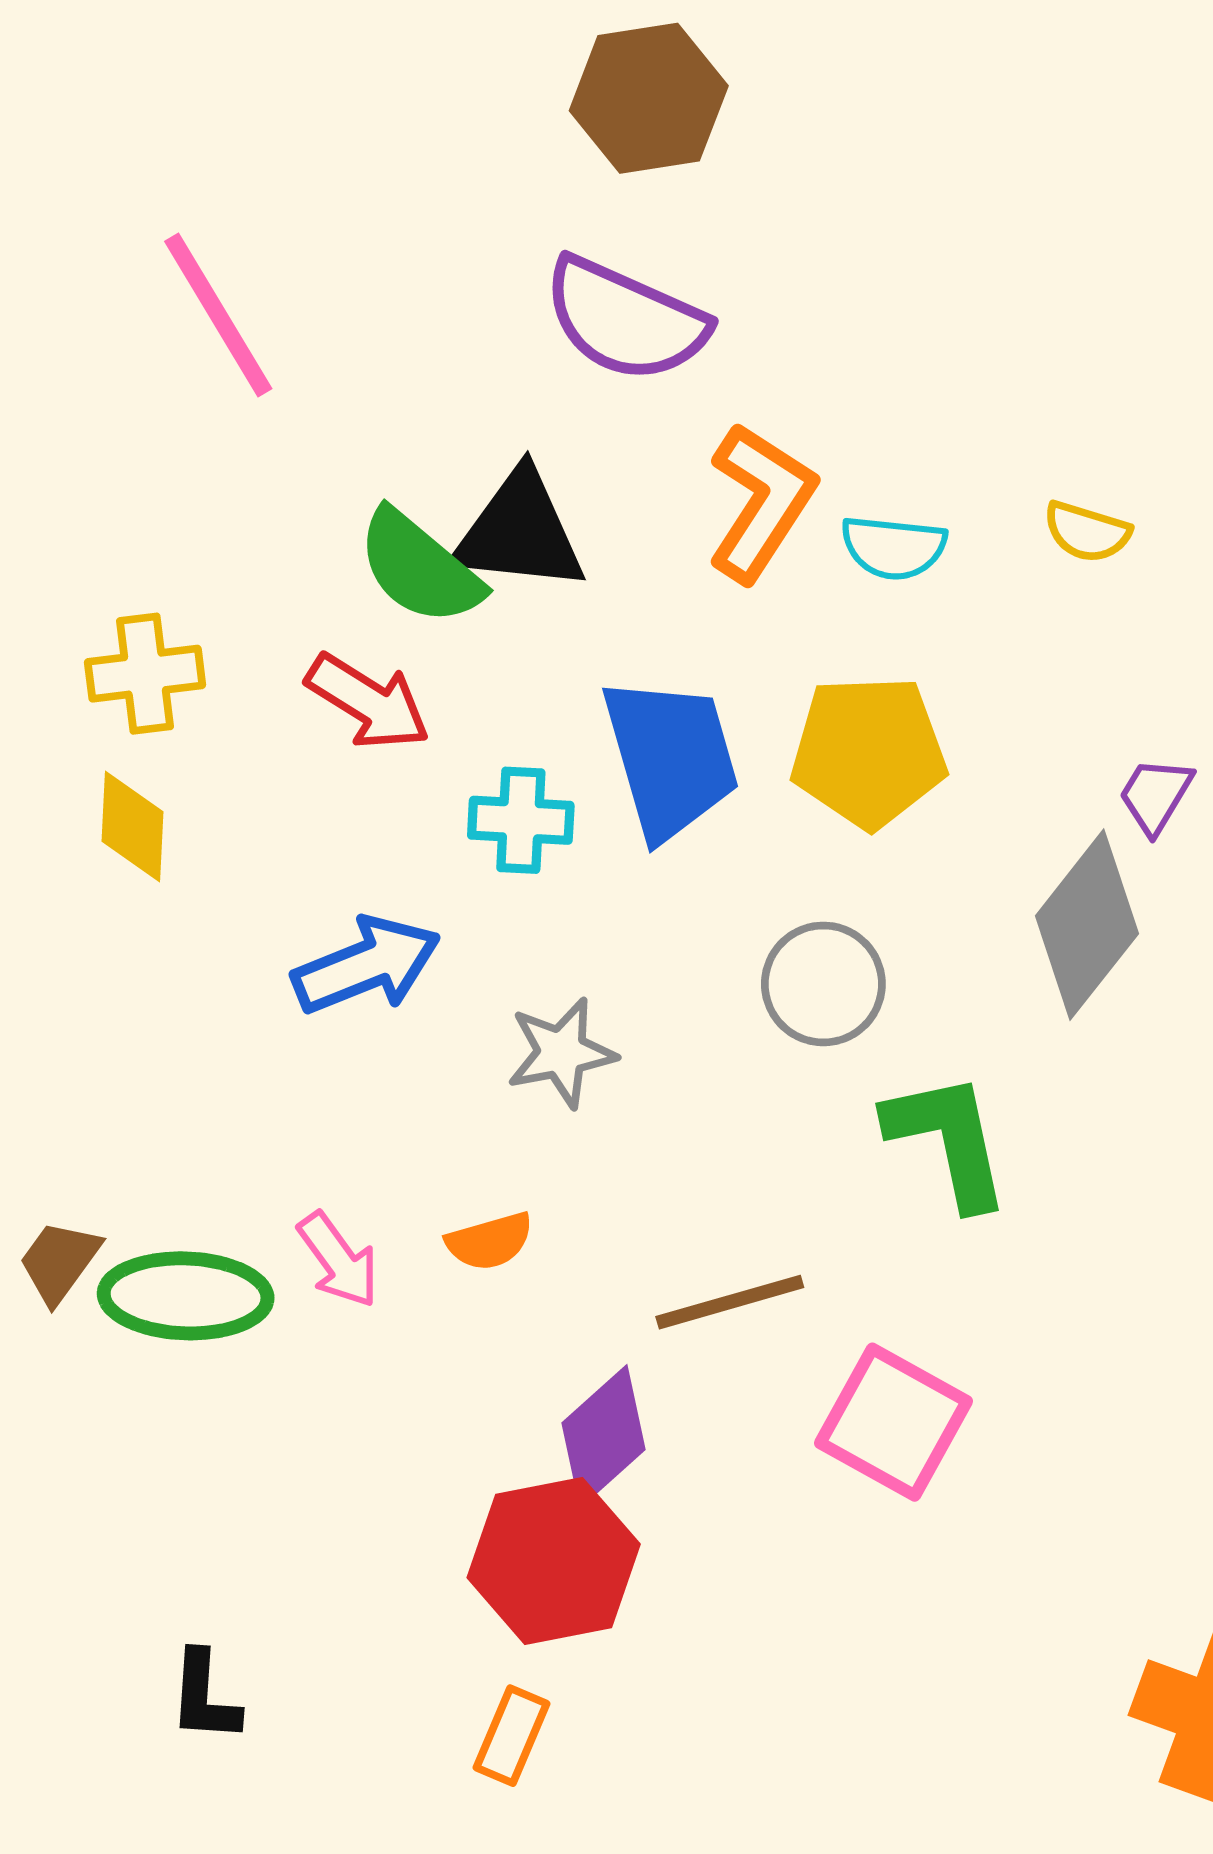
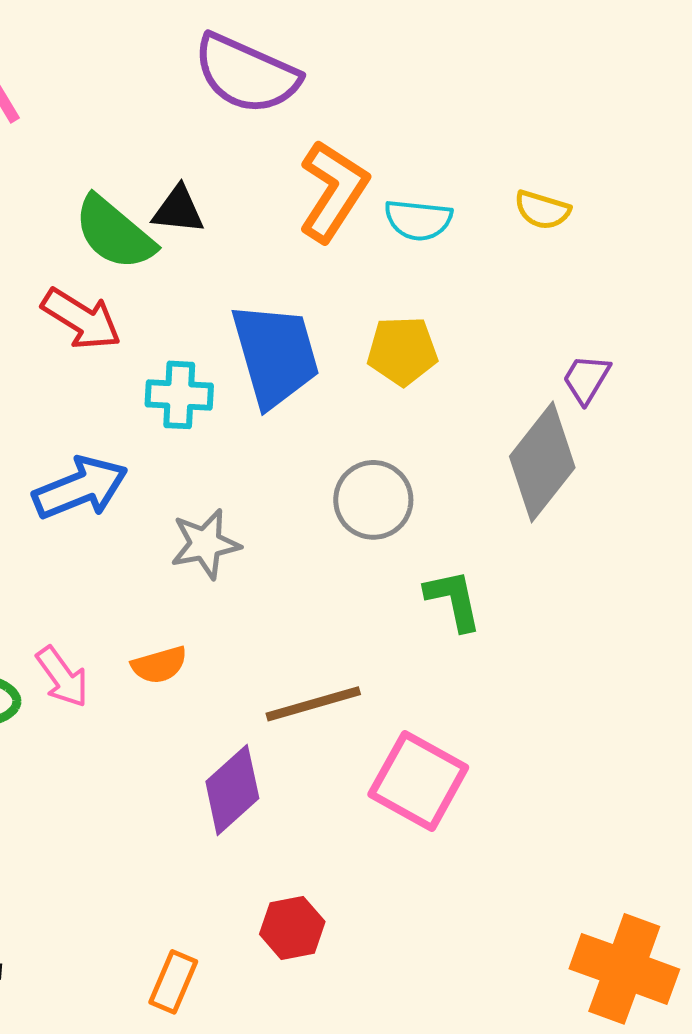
black triangle: (519, 532) -> (178, 210), size x0.6
yellow pentagon: (869, 752) -> (402, 351), size x0.7
green L-shape: (948, 1140) -> (453, 600), size x0.7
red hexagon: (554, 1561) -> (292, 928), moved, size x0.6

